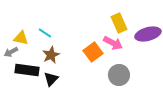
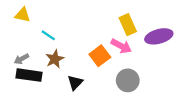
yellow triangle: (21, 38) -> (23, 15), moved
gray arrow: (11, 52) -> (21, 59), moved
black triangle: (51, 79) -> (75, 83), moved

